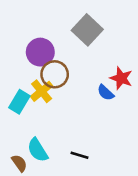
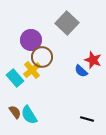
cyan rectangle: (19, 102) -> (15, 78), turned -72
black line: (79, 155) -> (87, 119), moved
brown semicircle: (19, 163) -> (15, 112), moved

